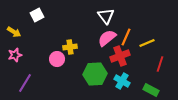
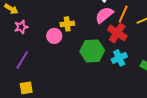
pink star: (15, 55) -> (21, 27), moved
red cross: (120, 56) -> (117, 33), turned -36
cyan cross: (122, 81) -> (119, 58), turned 35

